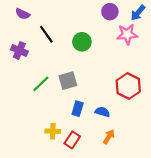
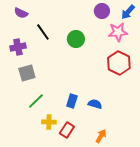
purple cross: (19, 50) -> (18, 47), turned -35
gray square: (68, 81) -> (27, 73), moved
green line: (41, 84) -> (36, 101), moved
red hexagon: (128, 86) -> (119, 63), moved
orange arrow: (109, 137) -> (101, 136), moved

